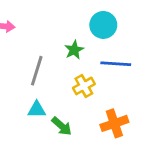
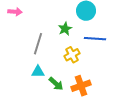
orange cross: (114, 123) -> (81, 86), moved

